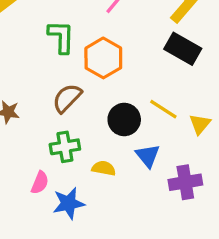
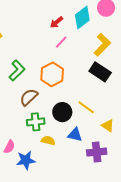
green L-shape: (61, 37) -> (17, 70), moved, turned 40
yellow triangle: (200, 124) -> (108, 126), moved, turned -40
green cross: (65, 147) -> (36, 122), moved
blue triangle: (148, 156) -> (75, 135), turned -42

